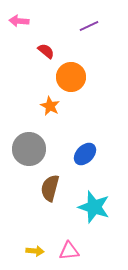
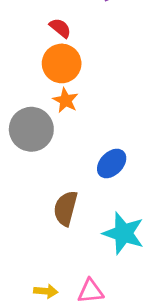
orange circle: (71, 77) -> (62, 63), moved
gray circle: (29, 149) -> (31, 129), moved

